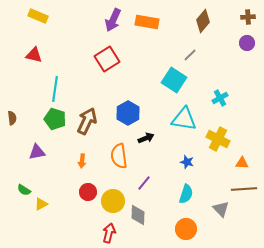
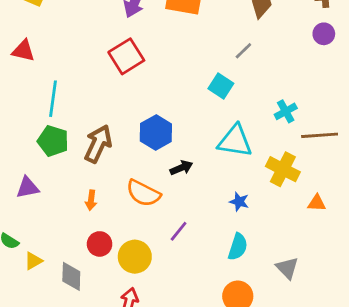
cyan square: (174, 80) -> (221, 86), size x0.7
orange semicircle: (119, 156) -> (143, 193), turned -55
brown line: (244, 189) -> (320, 135), moved
gray diamond: (138, 215) -> (71, 276), moved

